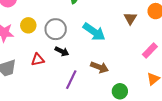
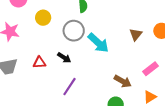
yellow circle: (28, 25) -> (43, 18), moved
gray circle: (56, 29) -> (74, 31), moved
brown arrow: (99, 67) -> (123, 81), moved

